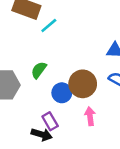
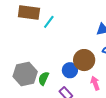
green semicircle: (39, 70) -> (44, 78), moved

